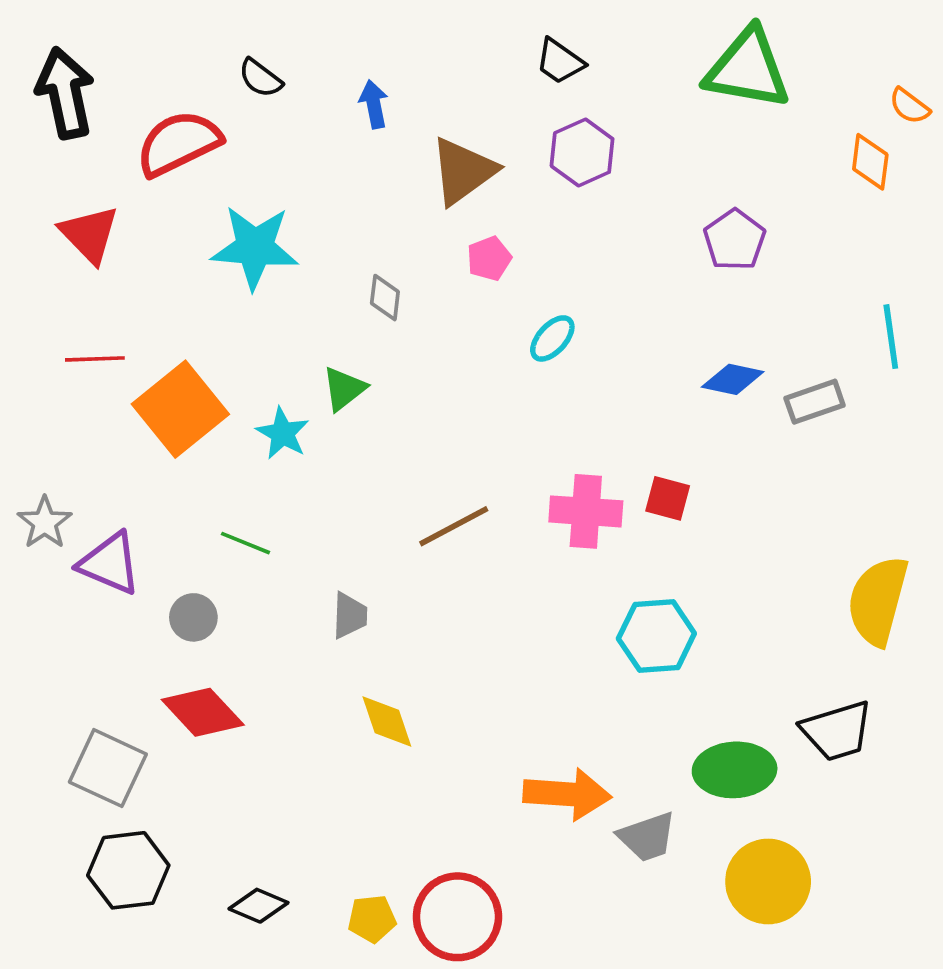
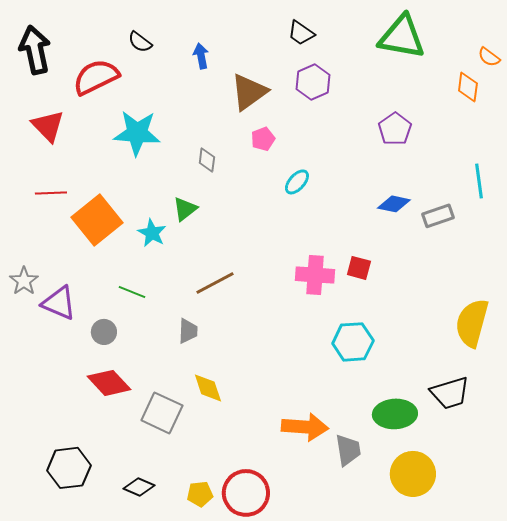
brown line: (454, 526) -> (215, 283), moved
gray square: (108, 768) -> (162, 413), moved
gray trapezoid: (647, 837) -> (348, 450), turned -80

